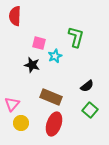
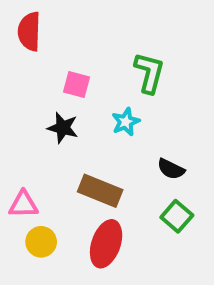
cyan star: (55, 56) -> (126, 122), moved
black semicircle: (87, 86) -> (171, 169), turned 64
pink triangle: (12, 104) -> (23, 204), turned 49

